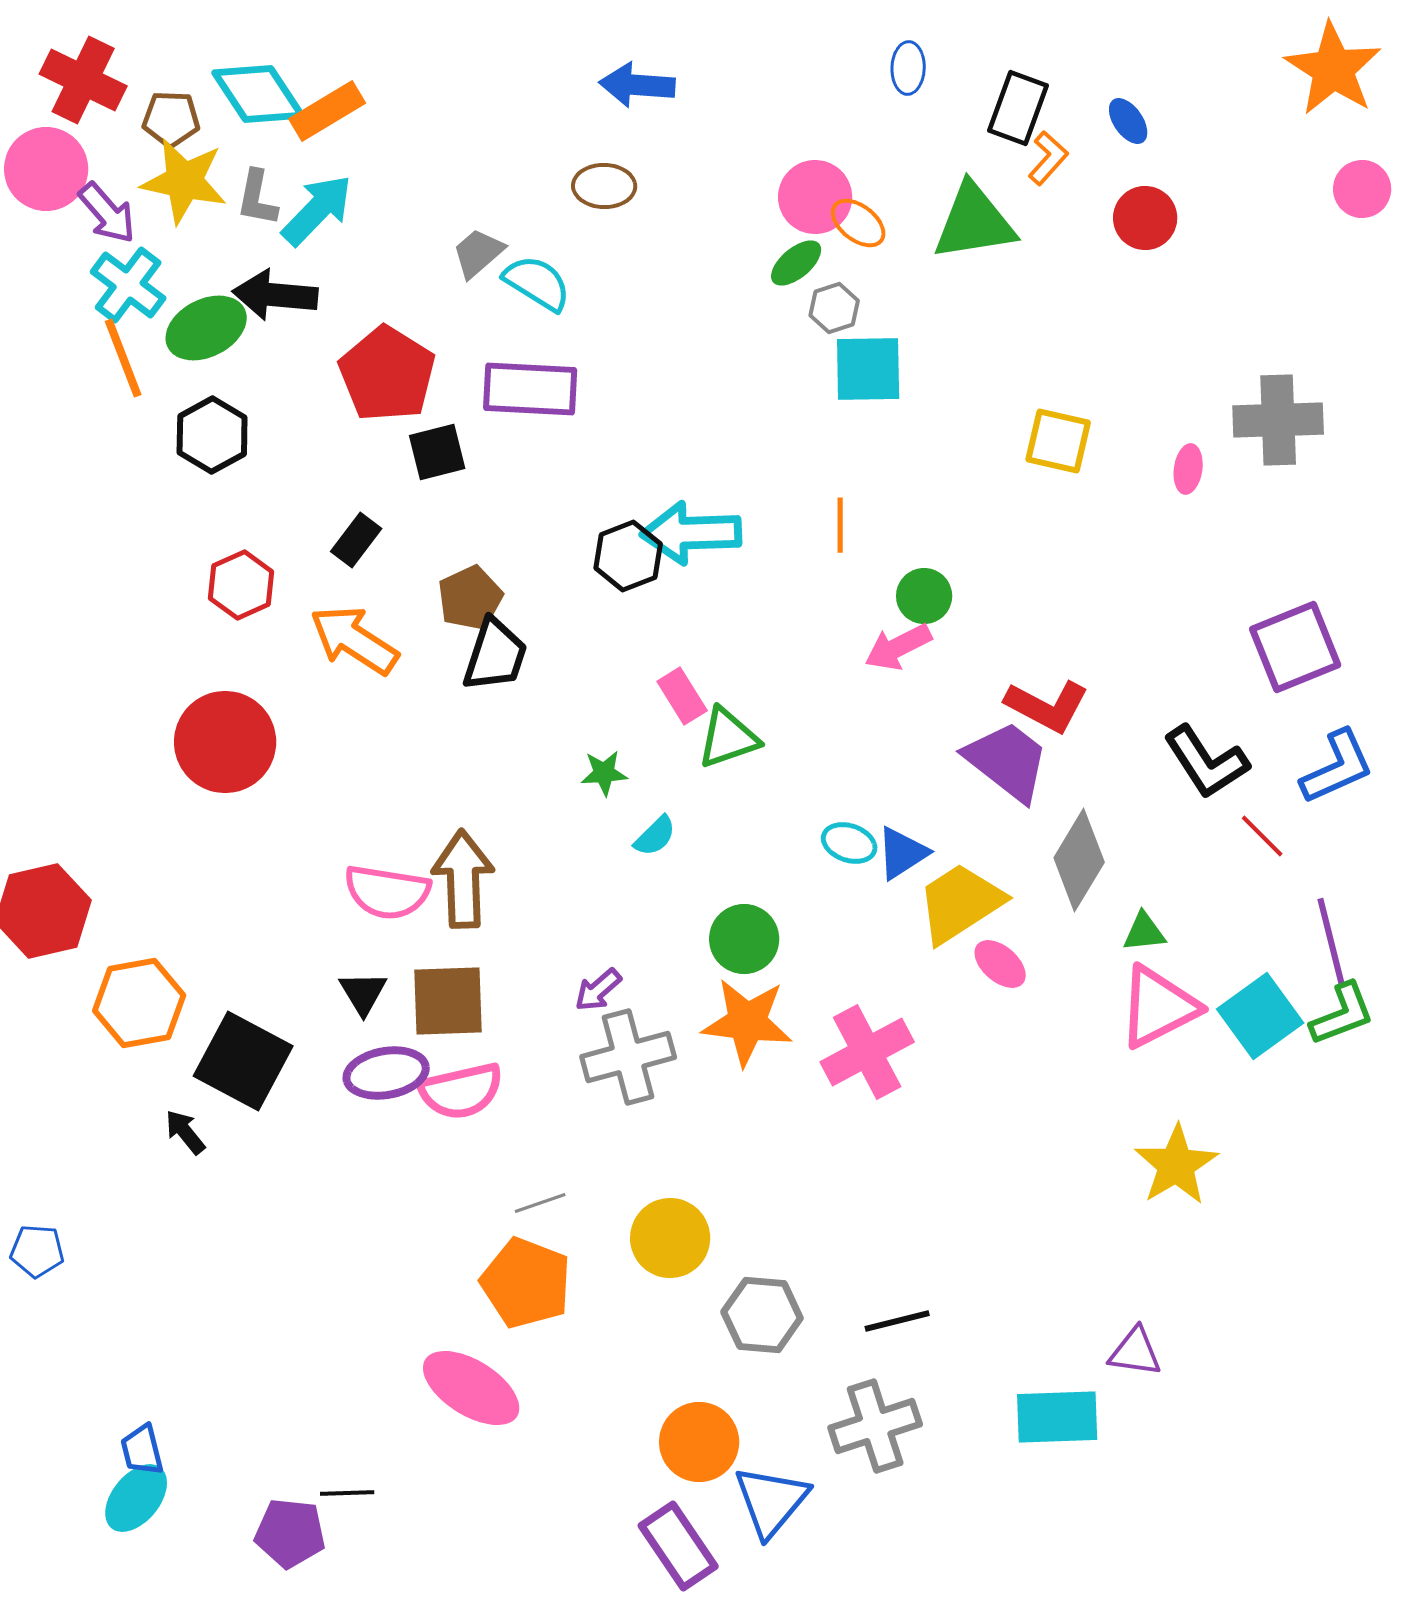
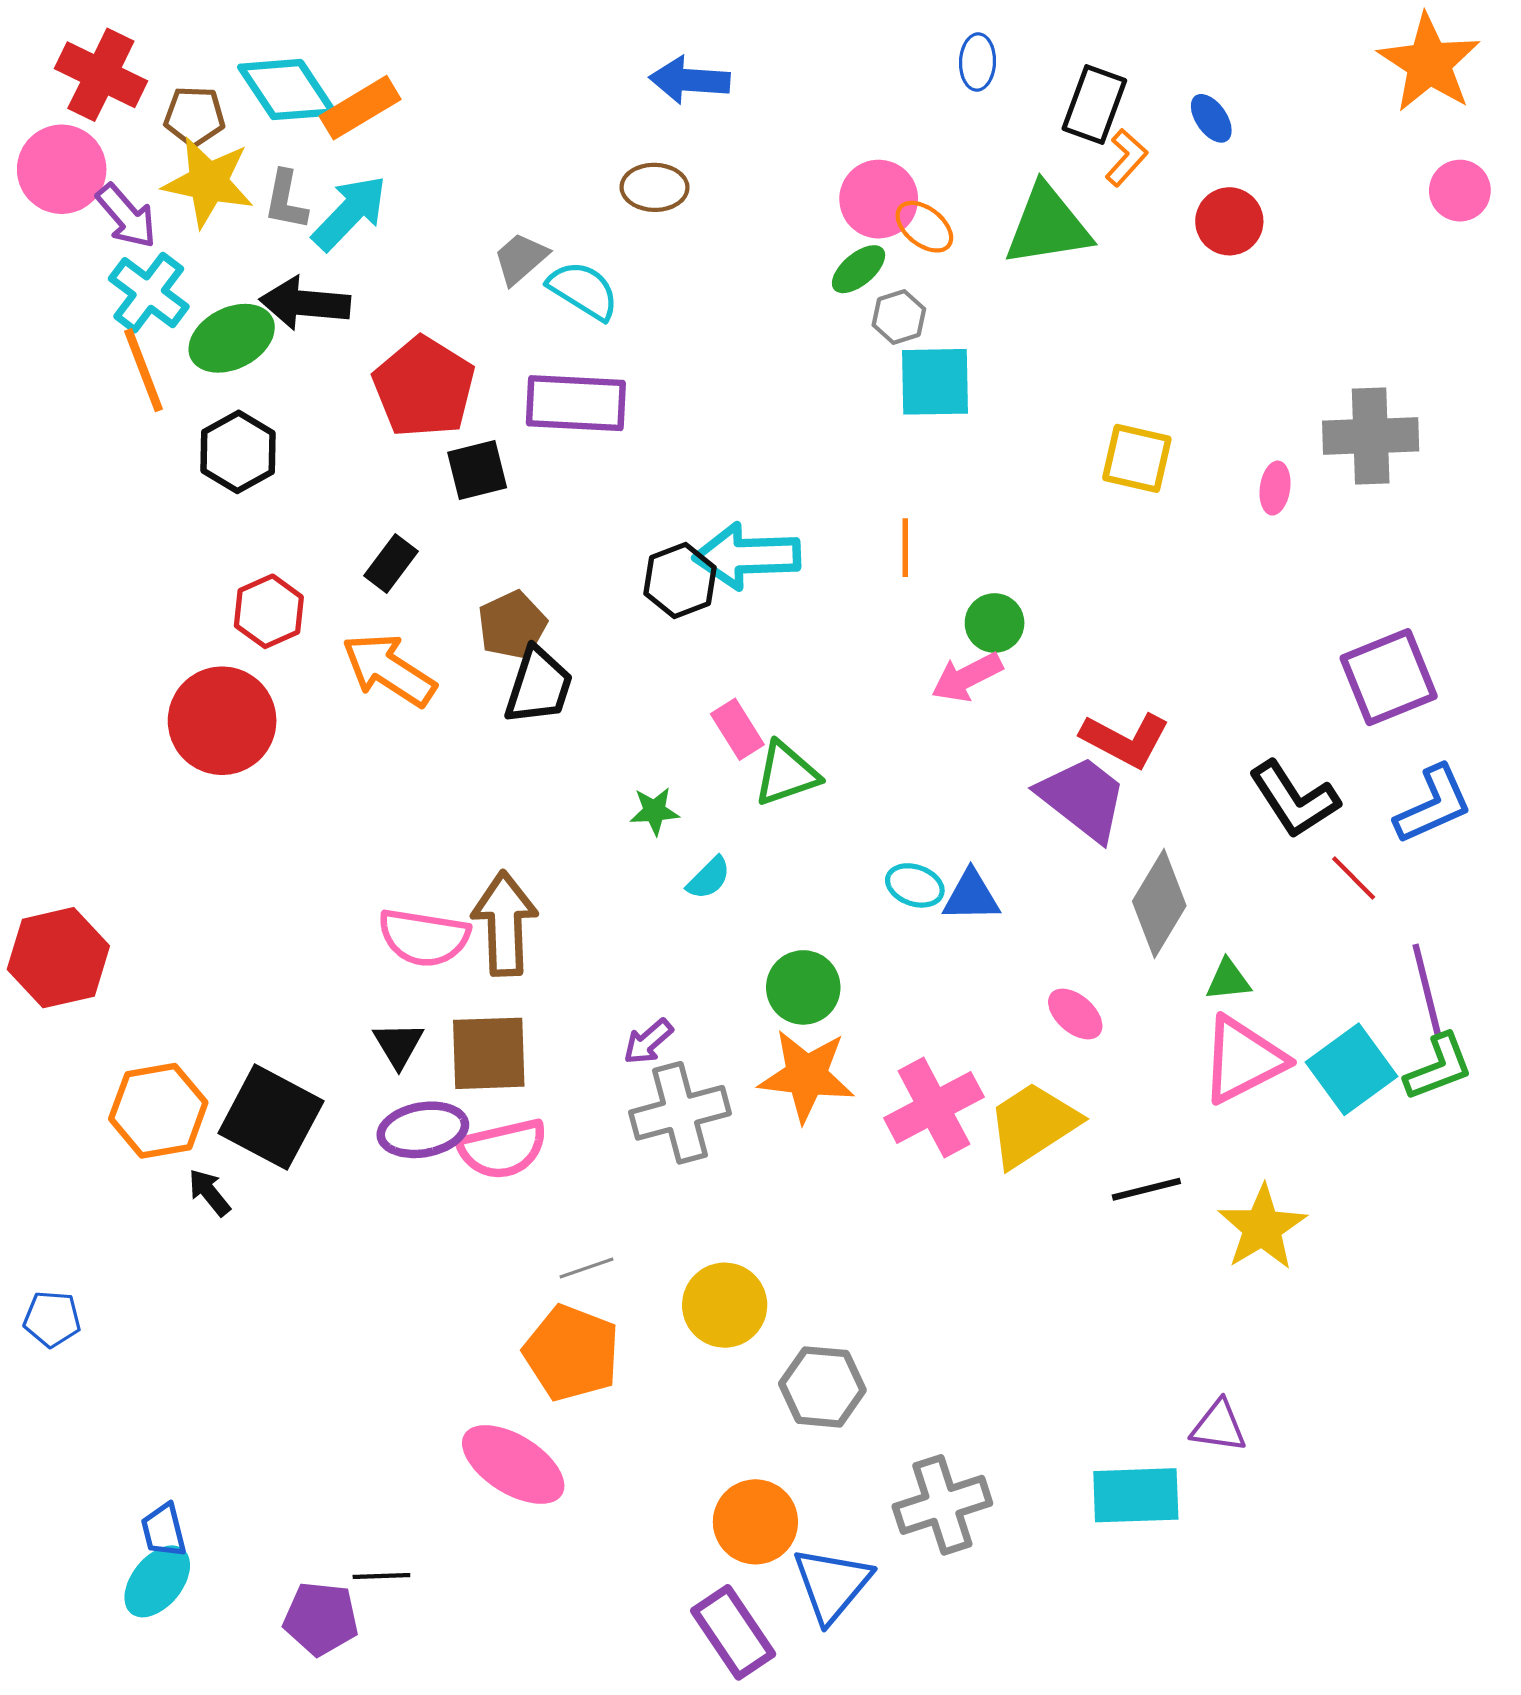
red circle: (225, 742) -> (222, 721), moved
blue triangle: (902, 853) -> (971, 896), turned 32
yellow trapezoid: (960, 903) -> (1033, 1124), moved
orange hexagon: (139, 1003) -> (158, 1111), moved
black line: (897, 1321) -> (1146, 1189), moved

